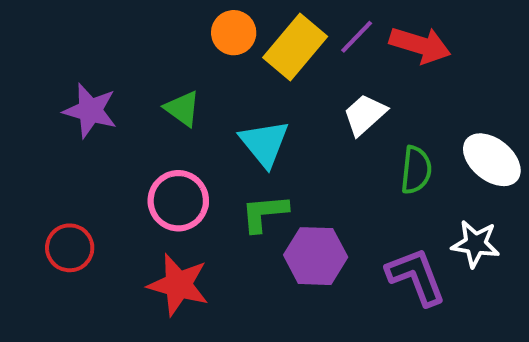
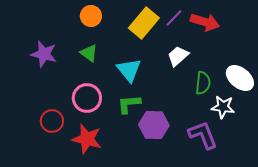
orange circle: (234, 33) -> (91, 16), moved
white star: (475, 244) -> (223, 107), moved
red circle: (70, 248) -> (52, 121), moved

